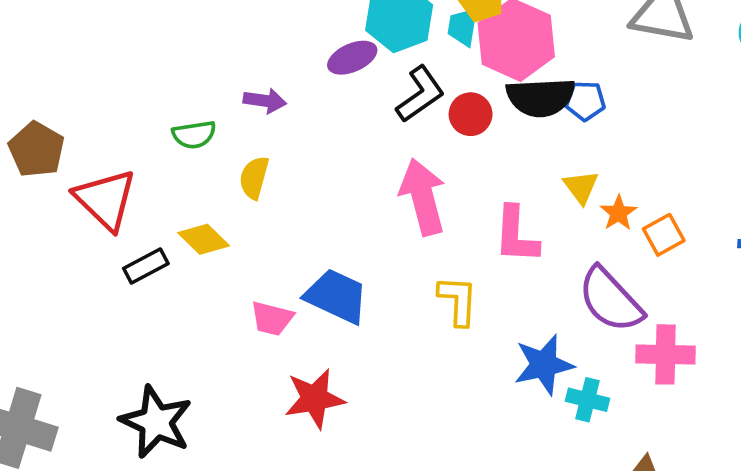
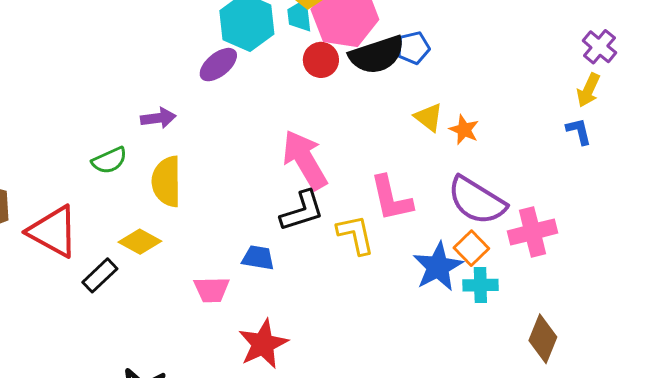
black L-shape: (420, 94) -> (302, 211), moved, turned 33
red circle: (471, 114) -> (321, 60), moved
yellow semicircle: (254, 178) -> (167, 181), size x1.4
pink L-shape: (516, 235) -> (391, 198), moved
orange square: (664, 235) -> (471, 248), moved
blue trapezoid: (336, 296) -> (258, 258), size x0.6

